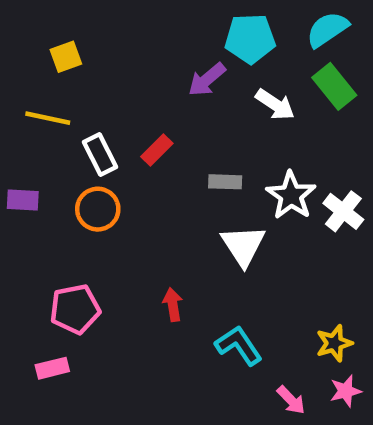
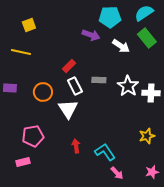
purple arrow: (207, 80) -> (91, 35), turned -120
white rectangle: (100, 155) -> (75, 86), moved
white cross: (343, 211) -> (151, 93), turned -36
white triangle: (243, 245) -> (68, 109), moved
red arrow: (173, 305) -> (76, 146), moved
yellow star: (334, 343) -> (147, 136), moved
pink arrow: (291, 400) -> (117, 173), moved

